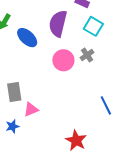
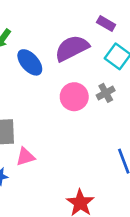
purple semicircle: (58, 24) -> (72, 48), turned 44

